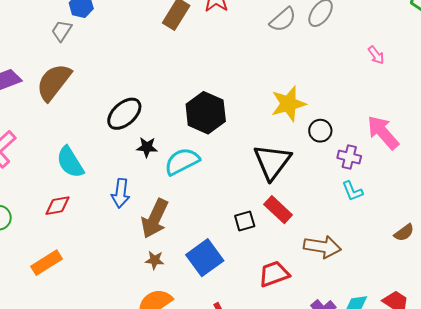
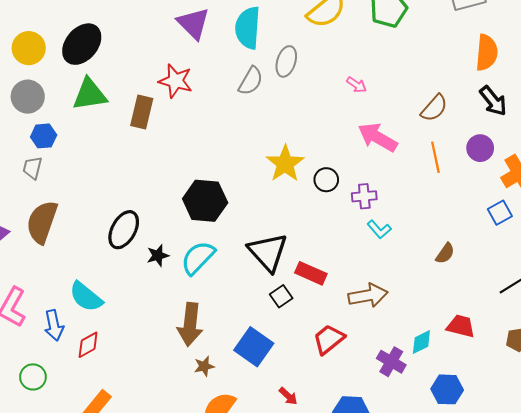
pink arrow: (383, 132) -> (378, 137), moved
black triangle: (272, 162) -> (268, 252), moved
blue arrow: (121, 193) -> (54, 325), moved

